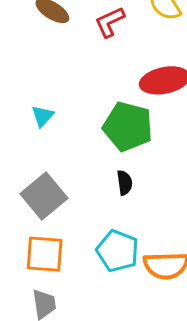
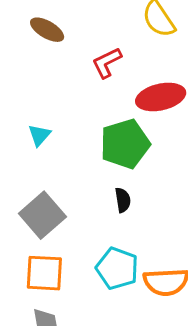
red L-shape: (110, 22) -> (107, 63), moved
green pentagon: (128, 127) -> (125, 144), turned -30

